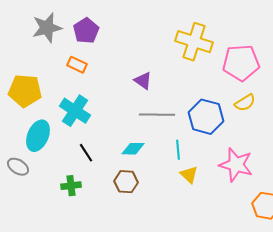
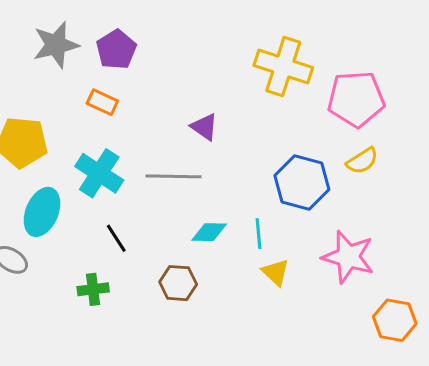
gray line: (157, 115) -> (173, 176), moved
cyan diamond: (133, 149) -> (209, 232), moved

